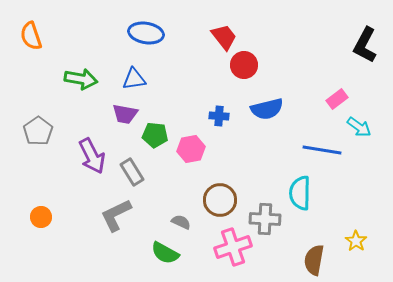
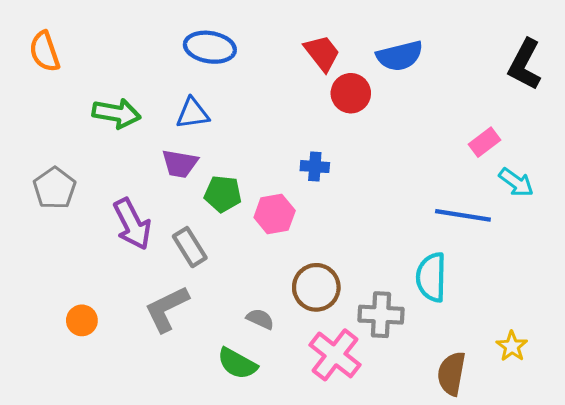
blue semicircle: (267, 109) -> (400, 56), moved
orange circle: (41, 217) -> (82, 320), moved
pink cross: (233, 247) -> (335, 355), turned -33

